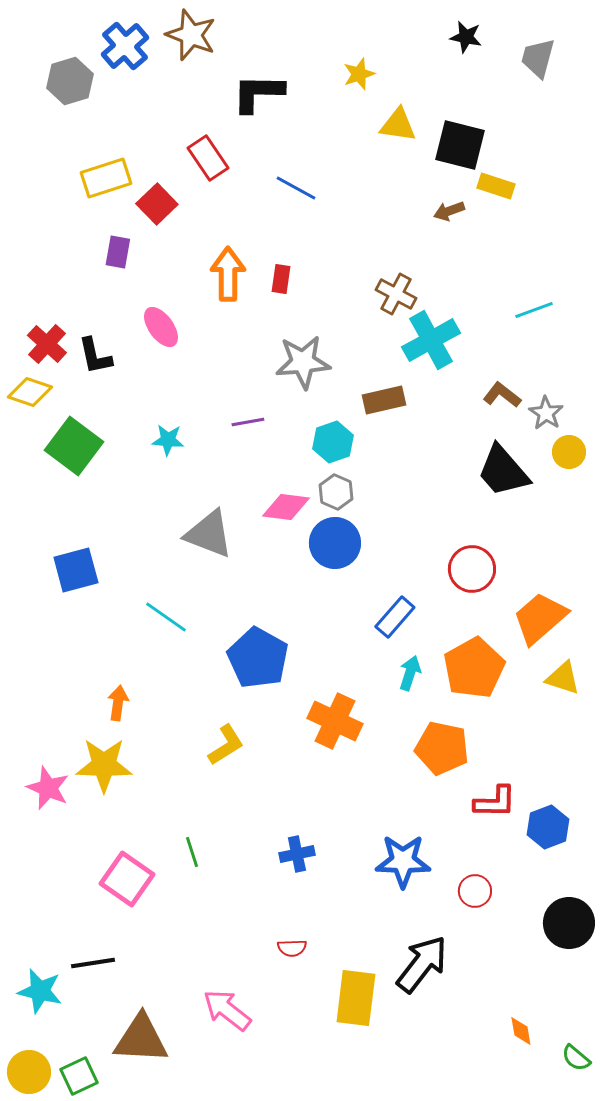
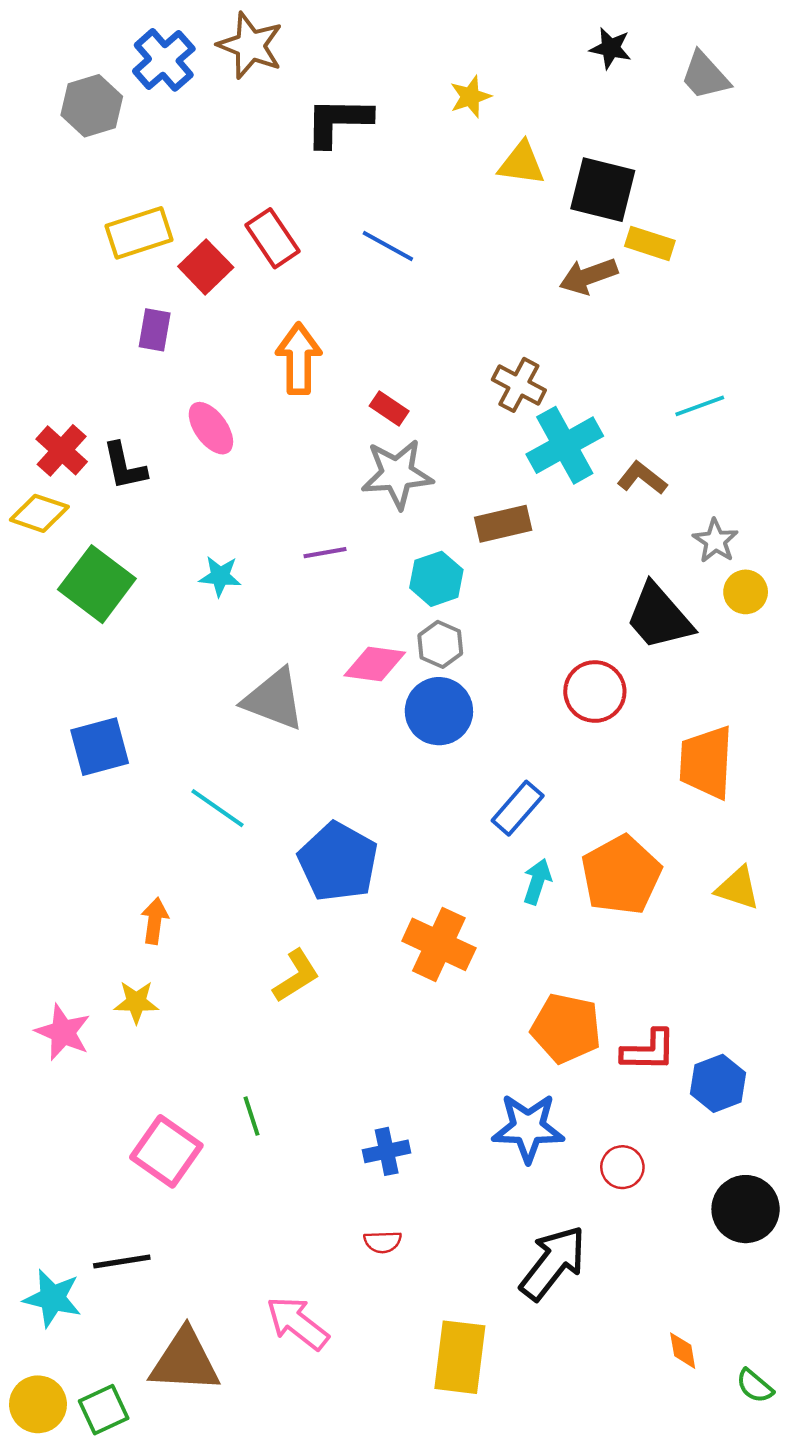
gray trapezoid: (538, 58) -> (705, 76), turned -57
red rectangle: (208, 158) -> (273, 238), moved
brown arrow: (449, 211) -> (588, 276), size x1.4
red rectangle: (281, 279) -> (389, 408), moved, turned -64
brown L-shape: (502, 395) -> (642, 478), moved
red circle: (472, 569) -> (595, 692), moved
orange trapezoid: (540, 618) -> (706, 762), moved, turned -46
orange pentagon: (442, 748) -> (566, 1028), moved
yellow star: (104, 765) -> (136, 1002), size x0.6
blue cross: (297, 854) -> (387, 1151), moved
yellow rectangle: (356, 998) -> (460, 1357), moved

